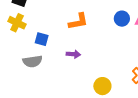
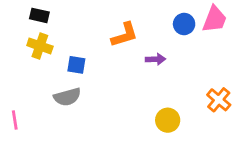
purple arrow: (73, 54) -> (155, 59), moved

